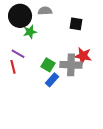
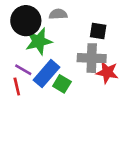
green star: (30, 32) -> (39, 41), size x1.5
gray cross: (71, 65) -> (92, 58), moved
blue rectangle: (52, 80) -> (46, 74), moved, size x1.5

